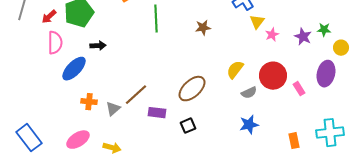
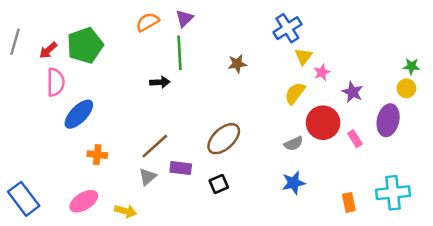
green star: (324, 30) -> (411, 66), moved
purple star: (303, 37) -> (352, 92), moved
black arrow: (98, 46) -> (160, 82), moved
yellow semicircle: (235, 70) -> (295, 93), moved
gray triangle: (113, 109) -> (148, 177), moved

